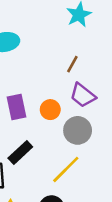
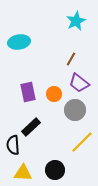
yellow line: (66, 169) -> (82, 142), moved

